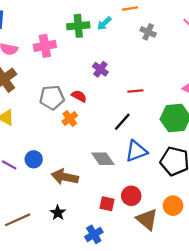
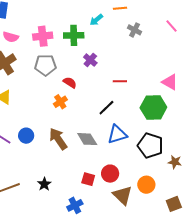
green cross: (78, 26) -> (74, 35), moved
gray pentagon: (52, 97) -> (45, 65), moved
brown arrow: (65, 177) -> (58, 139), moved, turned 40

